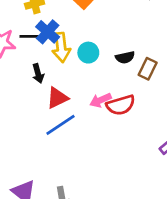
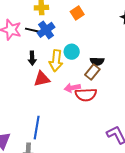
yellow arrow: (61, 48) -> (56, 61), moved
brown rectangle: (148, 69) -> (92, 72), moved
blue line: (61, 125) -> (37, 128), moved, turned -60

